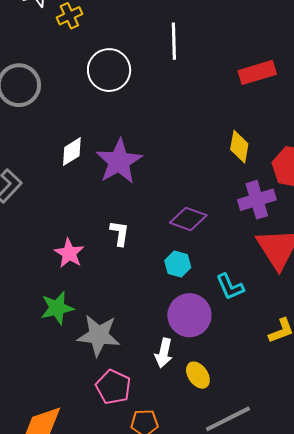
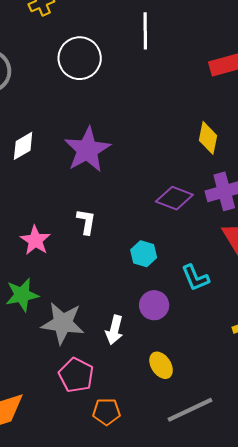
white diamond: (72, 152) -> (23, 146), moved
purple diamond: (188, 219) -> (174, 198), moved
purple circle: (189, 315) -> (154, 305), size x0.7
white arrow: (164, 353) -> (114, 330), moved

